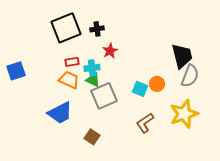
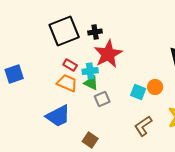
red star: (110, 51) -> (108, 54), size x1.8
red rectangle: (72, 62) -> (70, 65), turned 40
gray square: (104, 96) -> (102, 99), size x0.6

